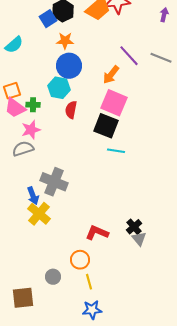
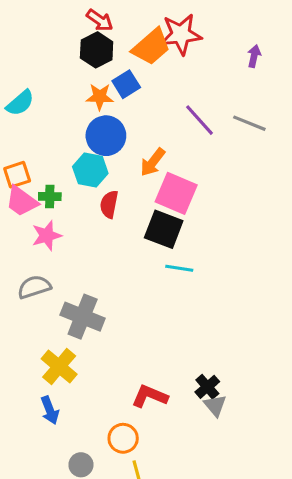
blue square: (48, 19) -> (126, 84), moved
orange arrow: (111, 75) -> (153, 162), moved
gray semicircle: (23, 149) -> (34, 287), moved
blue arrow: (33, 196) -> (50, 410), moved

